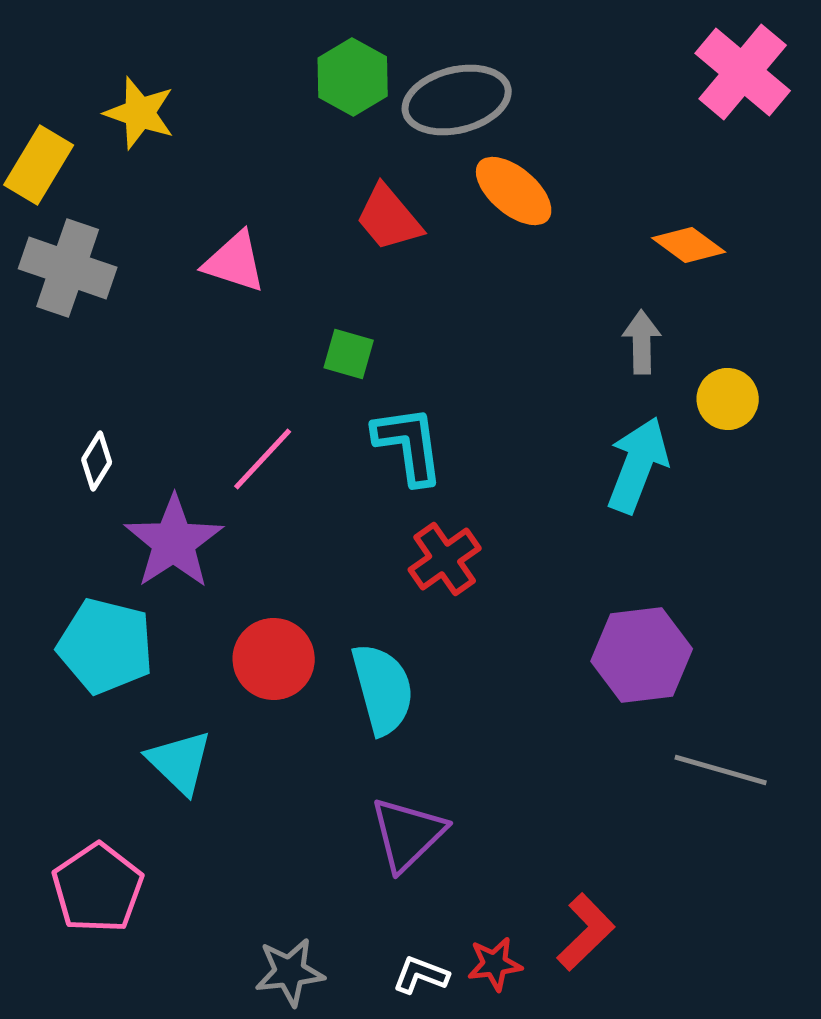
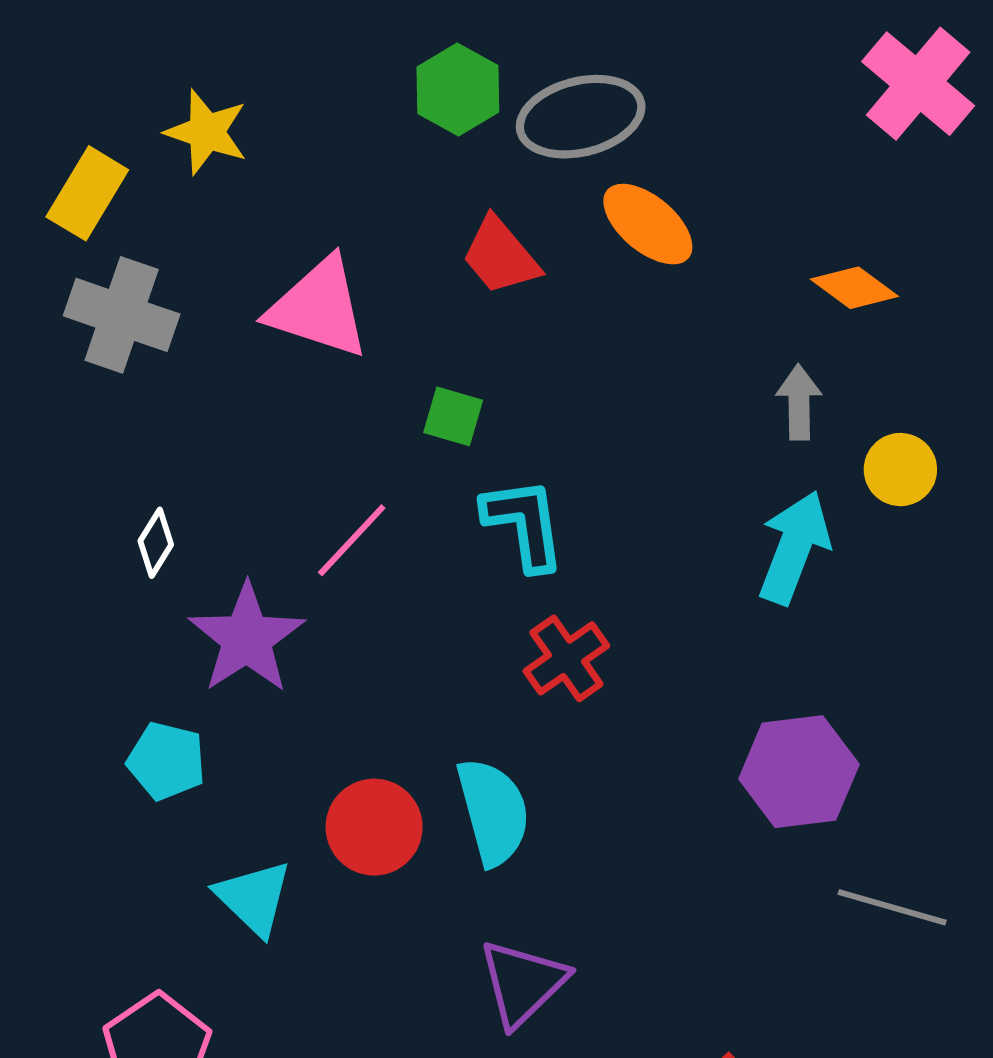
pink triangle: (235, 262) -> (319, 308), size x1.4
cyan pentagon: (106, 646) -> (166, 761), size x0.7
red circle: (274, 659) -> (374, 827), moved

